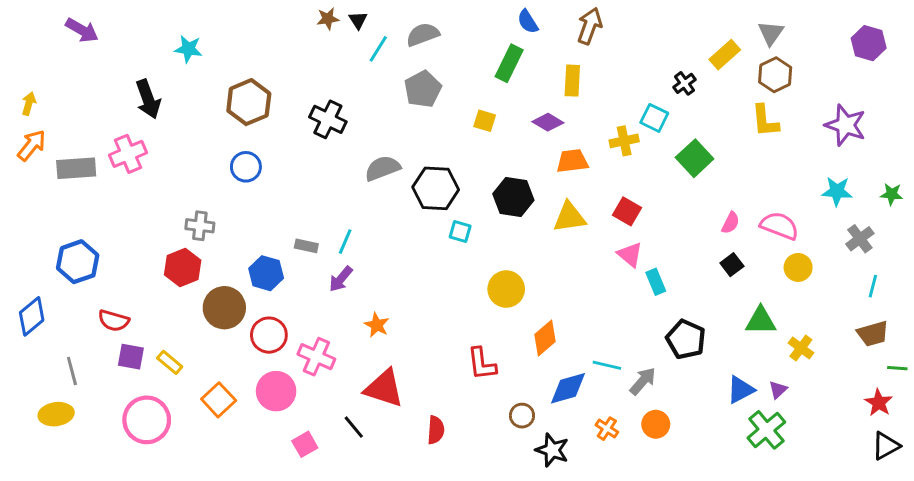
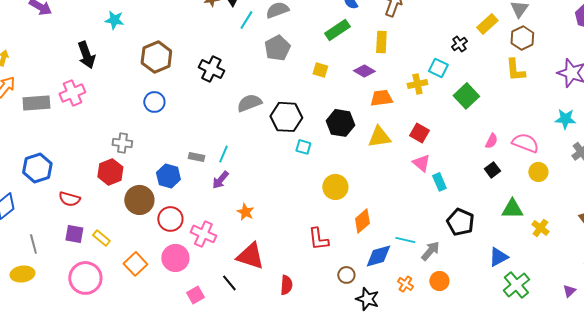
green rectangle: (509, 63) -> (337, 30), turned 30
red semicircle: (114, 321) -> (69, 199), moved
purple triangle: (778, 390) -> (569, 291), moved

